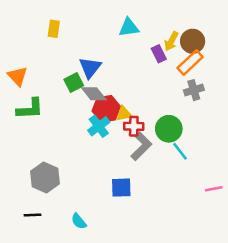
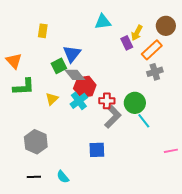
yellow rectangle: (54, 29) -> (43, 31), moved
brown circle: (193, 41) -> (166, 26), moved
yellow triangle: (124, 114) -> (52, 99), moved, turned -32
black line: (33, 215) -> (34, 177), moved

